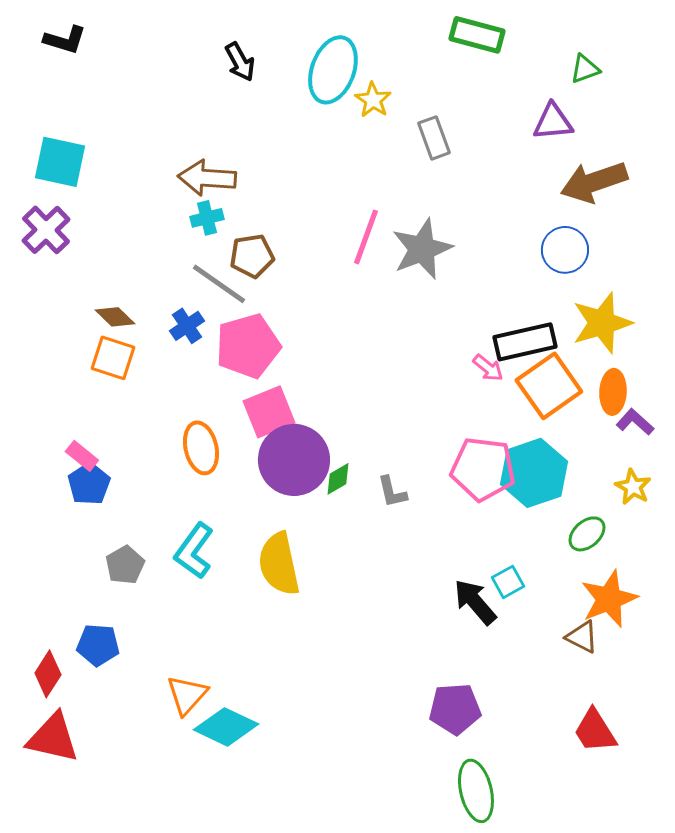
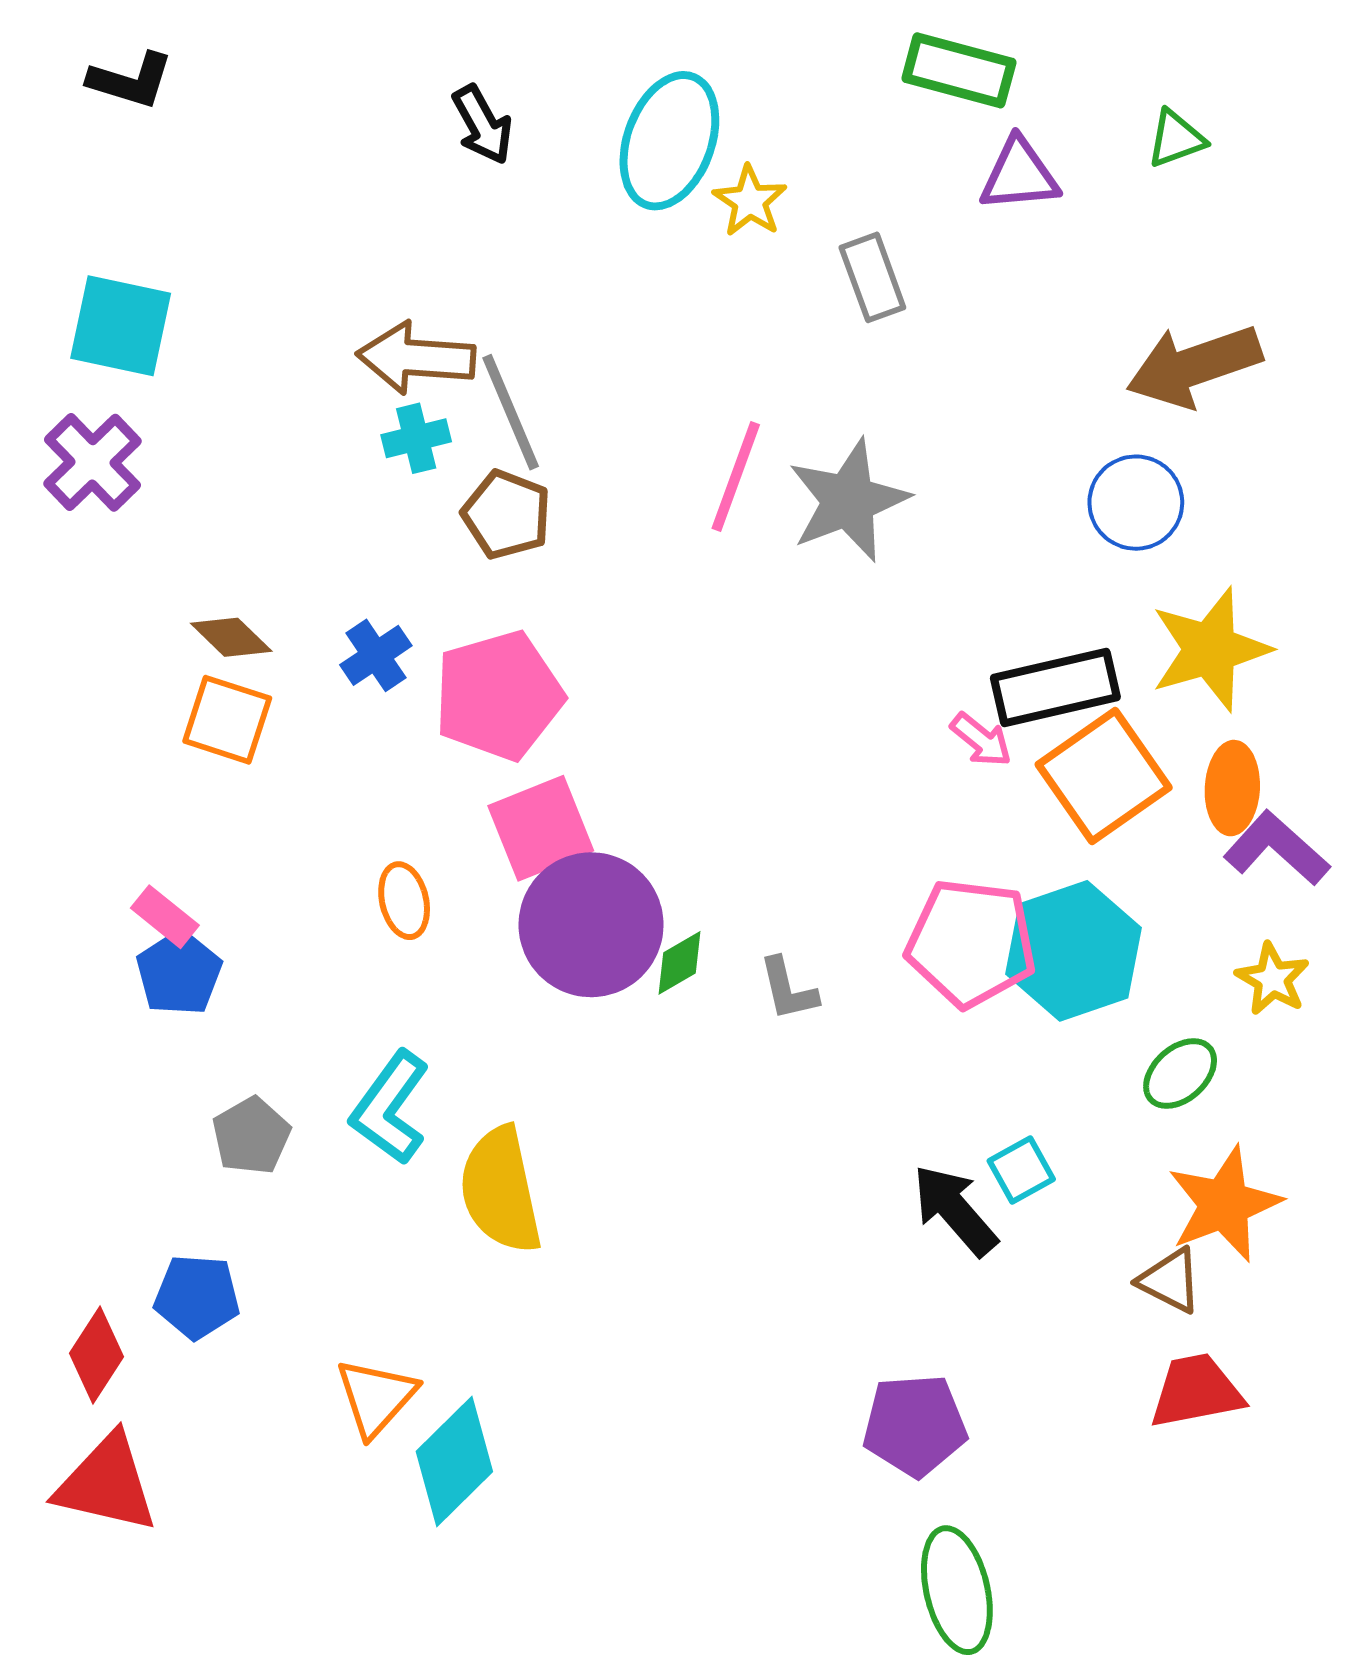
purple triangle: (553, 122) -> (1019, 175), moved
brown pentagon: (252, 256) -> (507, 515), turned 30
gray line: (219, 284) -> (511, 412), moved, turned 32
purple L-shape: (635, 422) -> (1277, 848), size x1.4
orange ellipse: (201, 448) -> (404, 901), size x0.7
yellow semicircle: (279, 564) -> (501, 1190), moved
cyan diamond: (226, 727) -> (454, 1461), turned -70
red trapezoid: (595, 731) -> (1196, 1391), moved, turned 111

